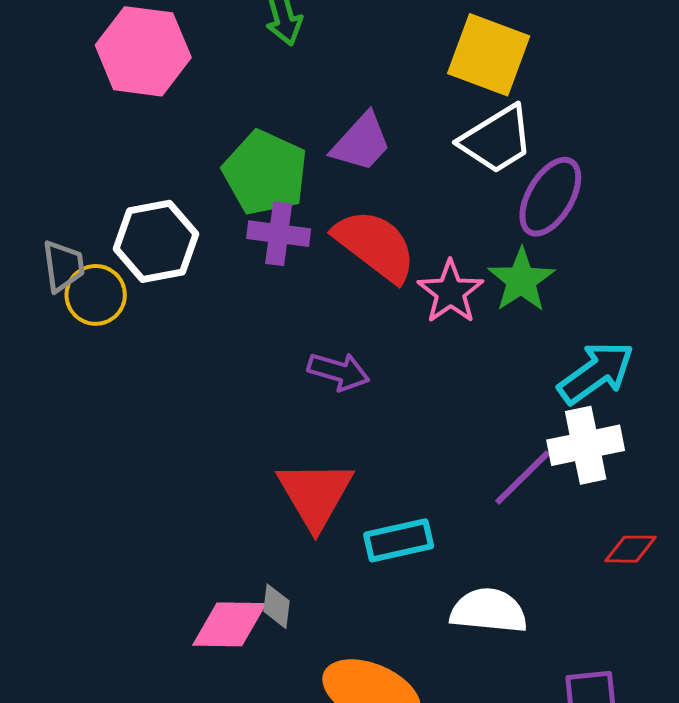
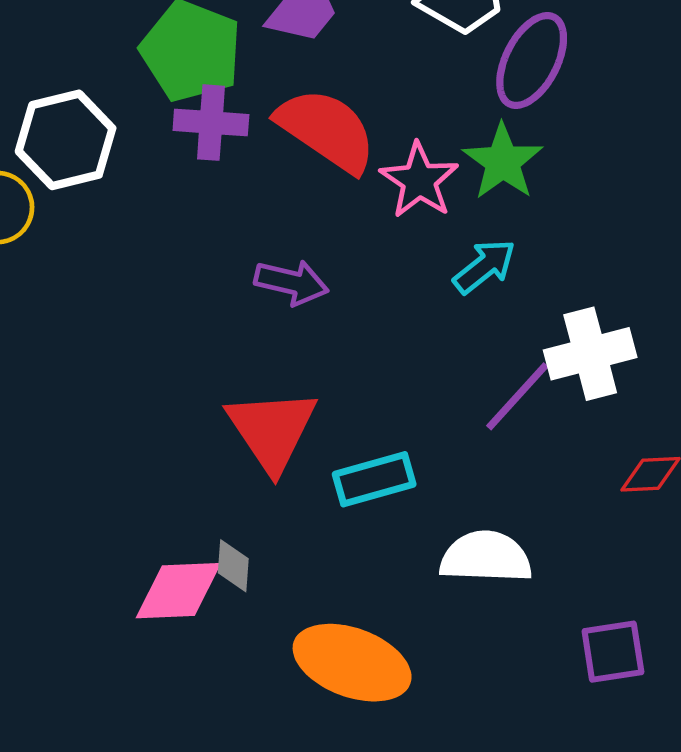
cyan arrow: (596, 373) -> (484, 266), moved, size x0.7

